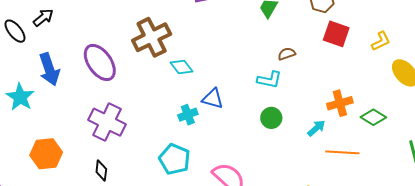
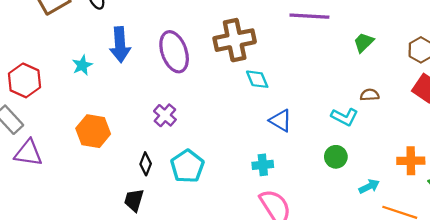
cyan star: (20, 97) -> (82, 65), size x0.7
cyan cross: (188, 115) -> (263, 165), moved
purple cross: (107, 122) -> (165, 115), size x0.6
cyan arrow: (316, 128) -> (369, 186), moved
cyan pentagon: (174, 159) -> (187, 166), moved

